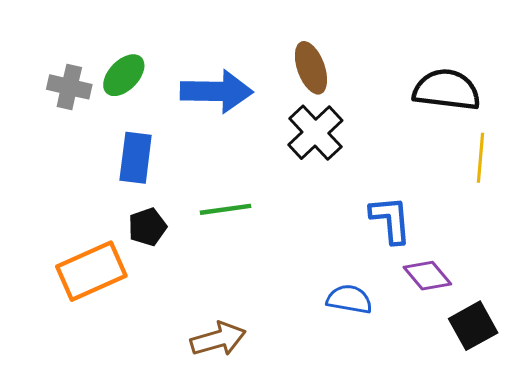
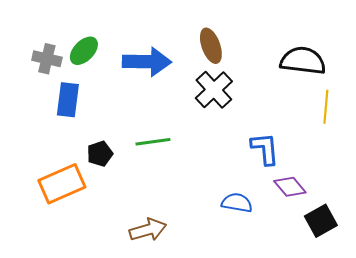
blue rectangle: (136, 158) -> (68, 100), moved

